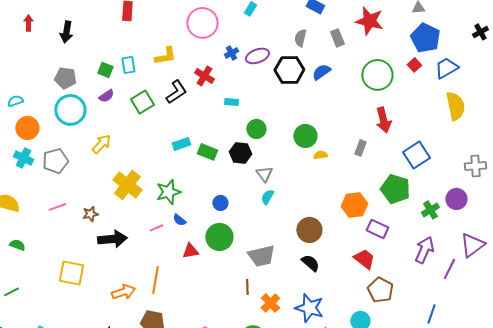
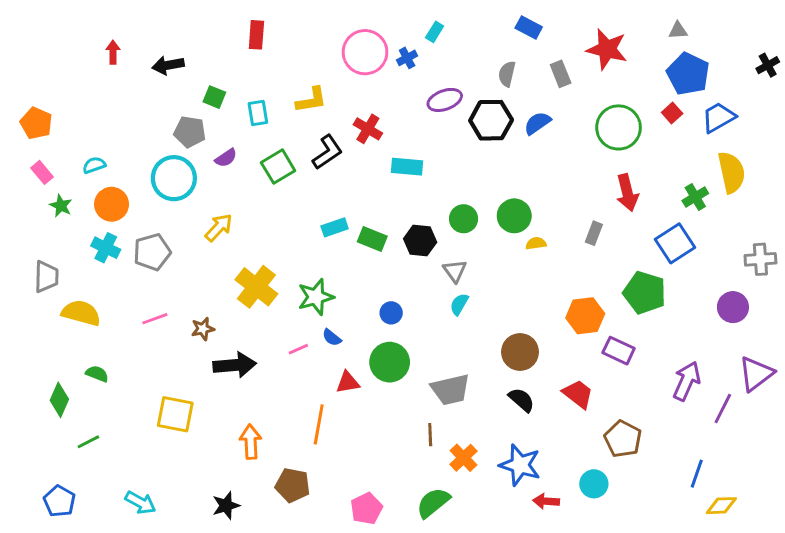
black arrow: (66, 32) -> (168, 65), turned 70
blue cross: (231, 53) -> (407, 58), moved
green square: (105, 70) -> (214, 97), moved
gray pentagon: (65, 78) -> (190, 132), moved
cyan rectangle: (231, 102) -> (407, 167), size x1.5
green circle: (256, 129) -> (464, 219), moved
green cross: (430, 210) -> (695, 197), moved
red trapezoid: (364, 259) -> (578, 394), moved
orange line: (155, 280) -> (319, 424), moved
orange arrow: (123, 292) -> (251, 442), turned -75

